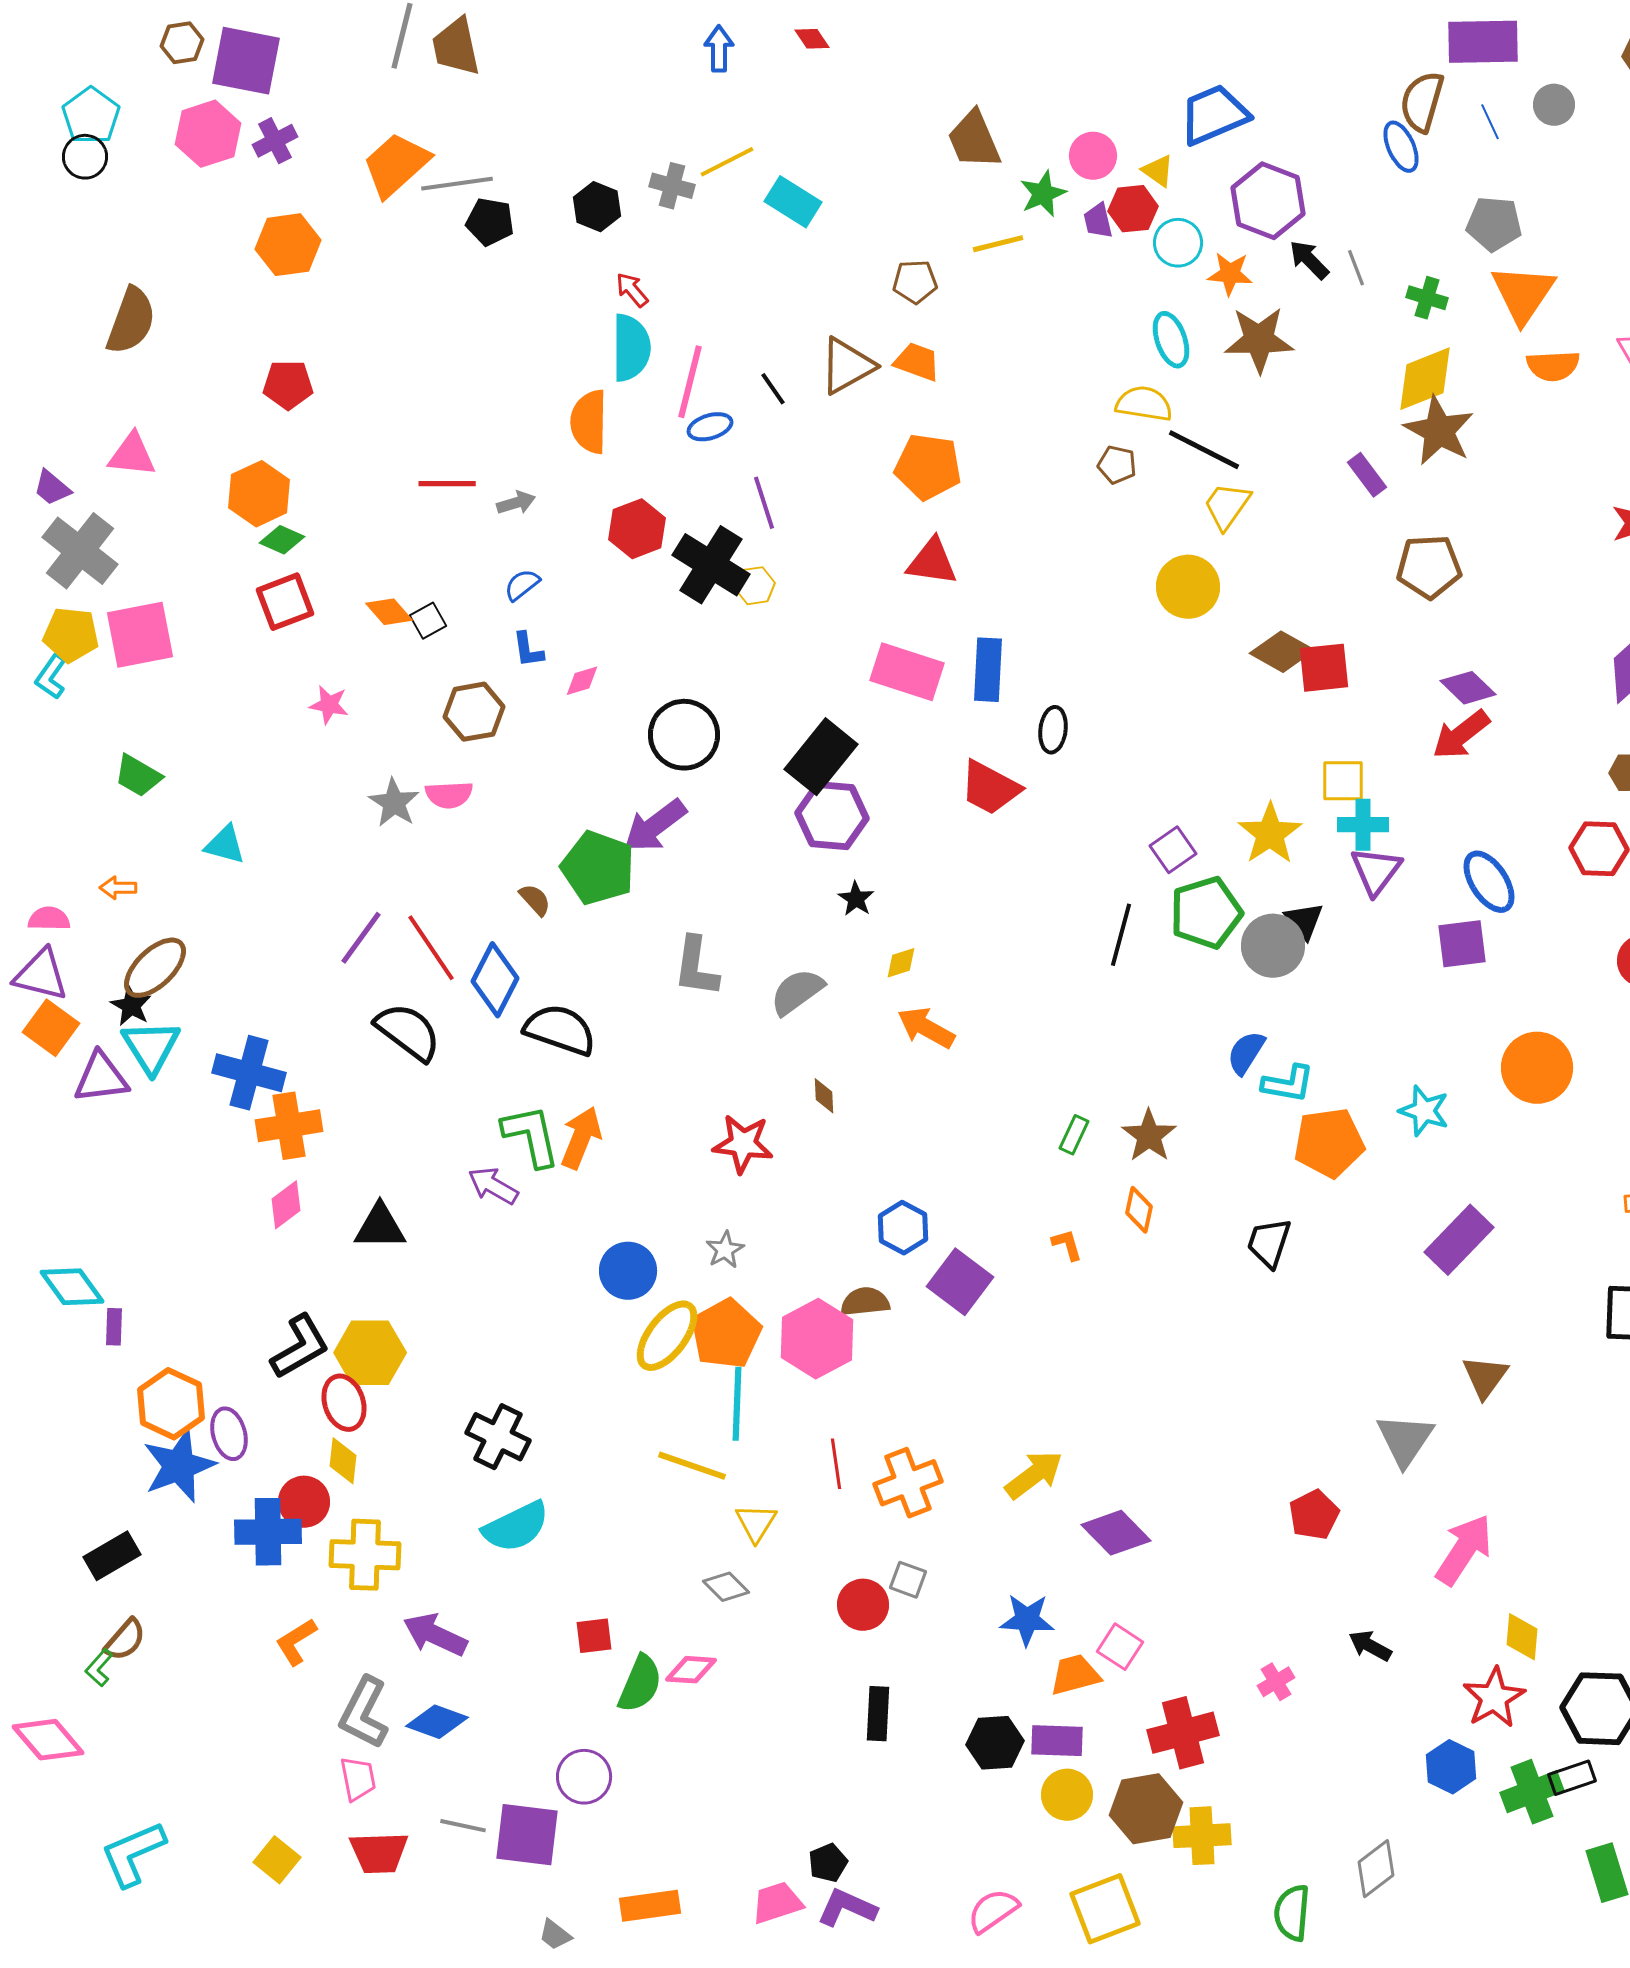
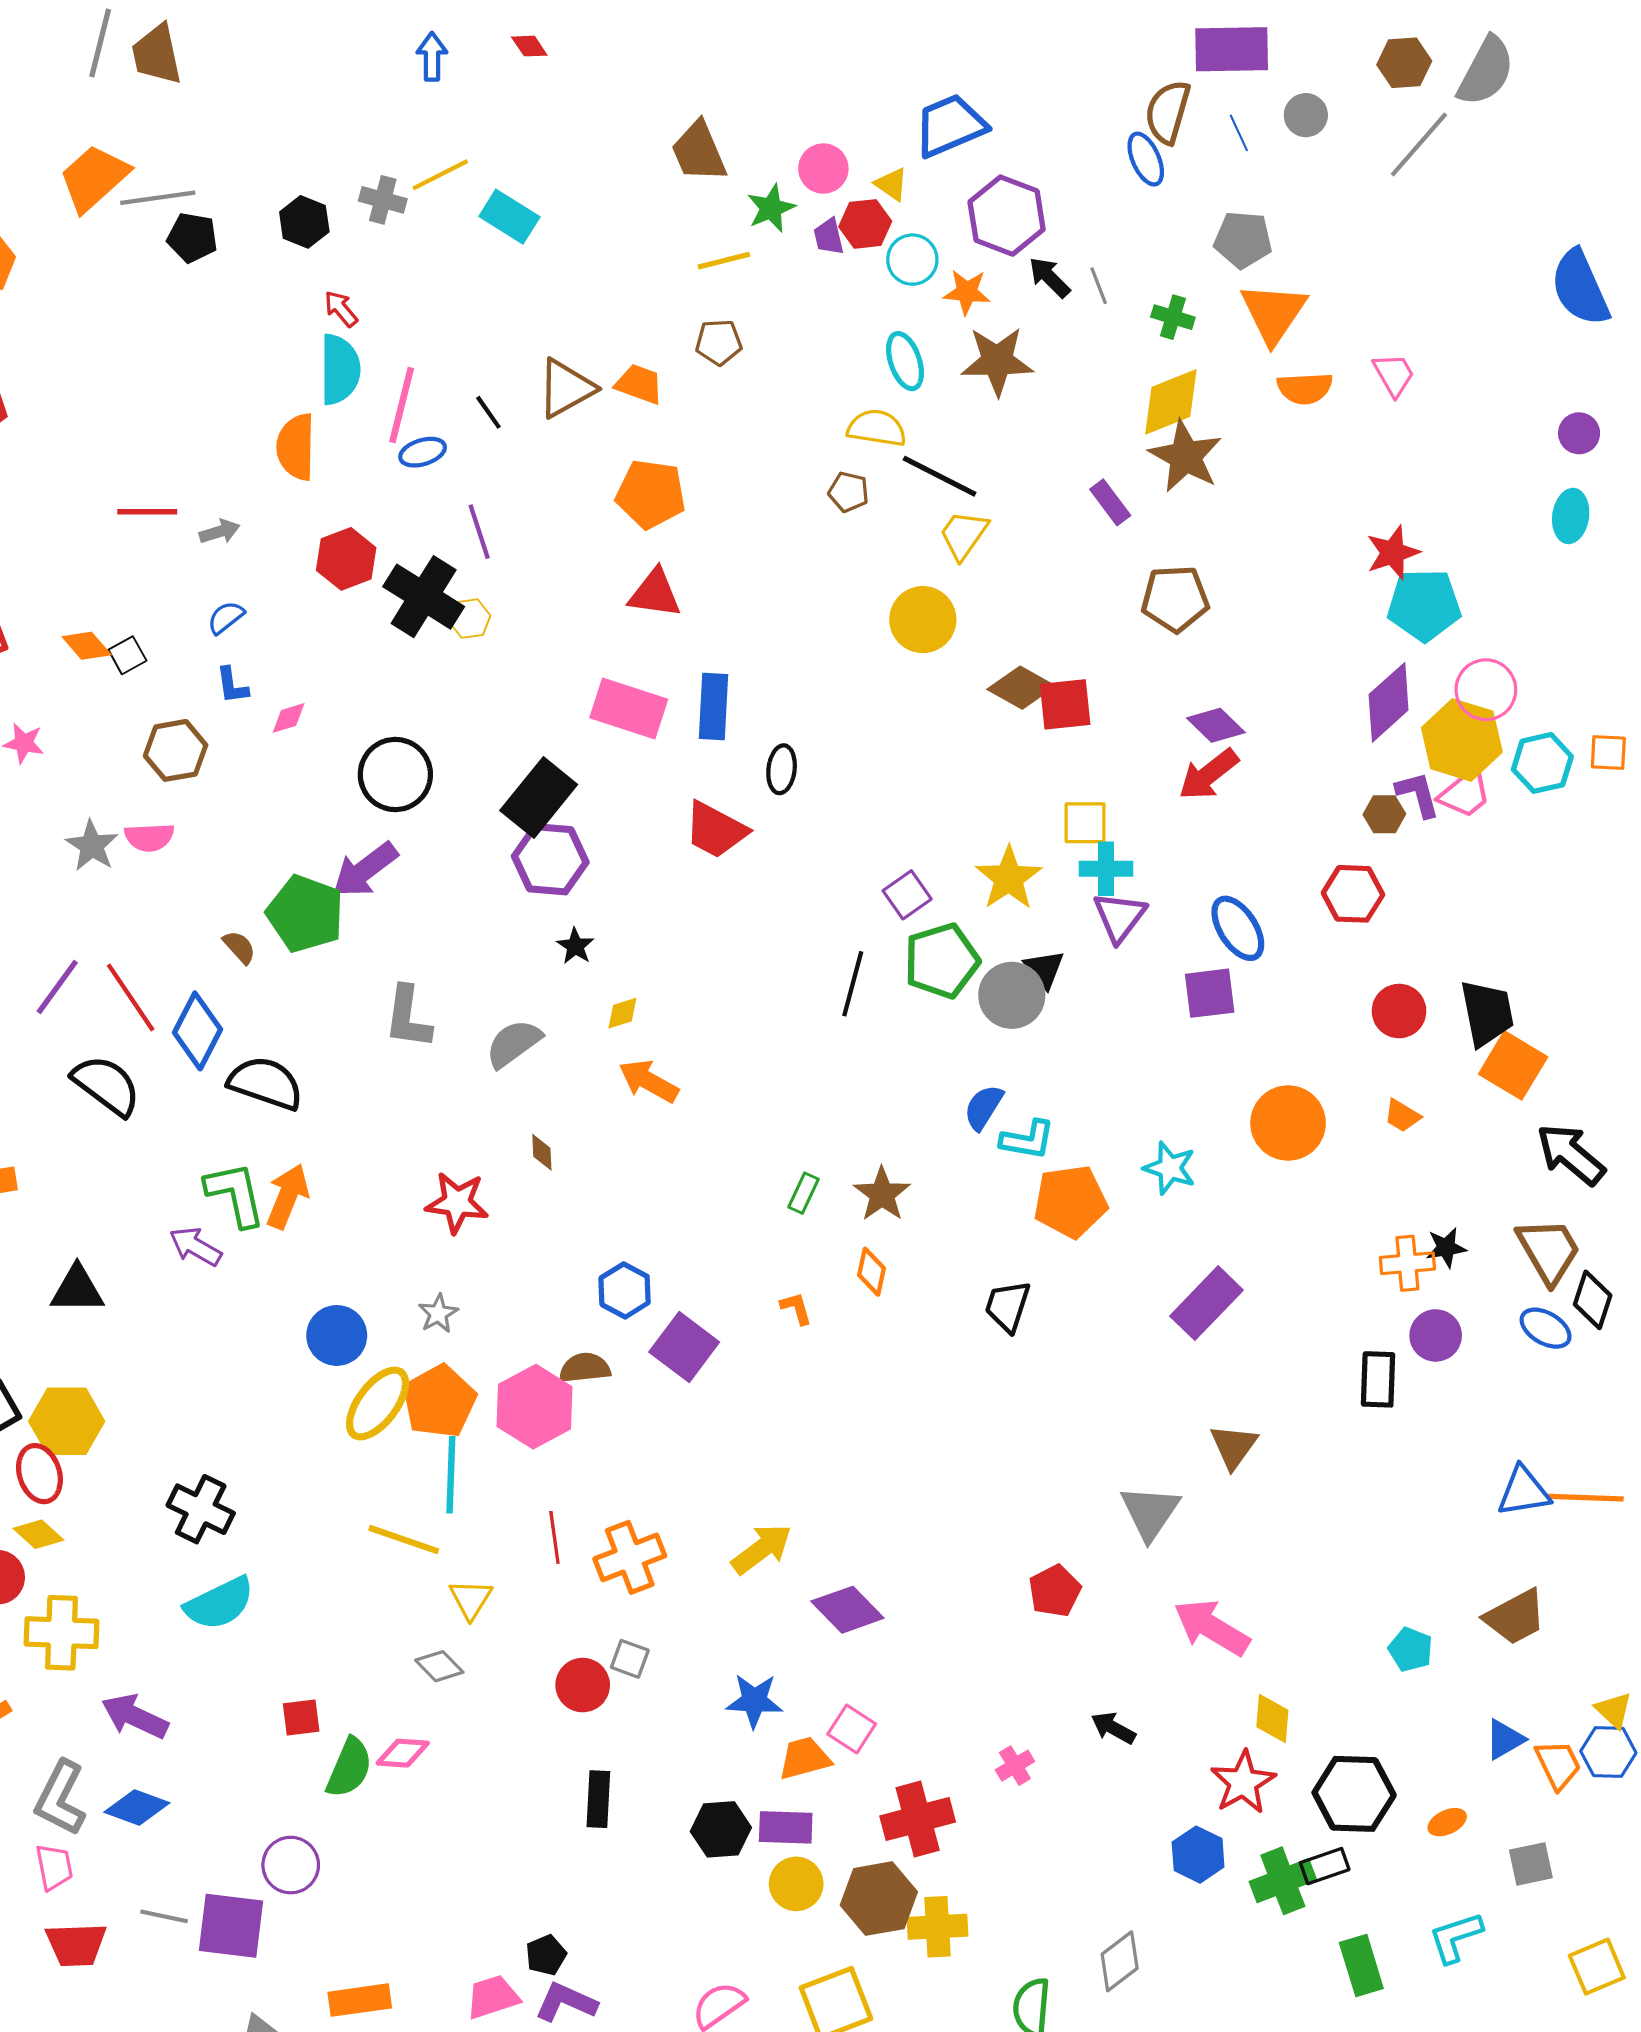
brown pentagon: (915, 282) -> (719, 342), moved
yellow diamond: (343, 1461) -> (38, 1534), turned -54
pink arrow: (1464, 1550) -> (1212, 1627), turned -92

